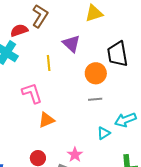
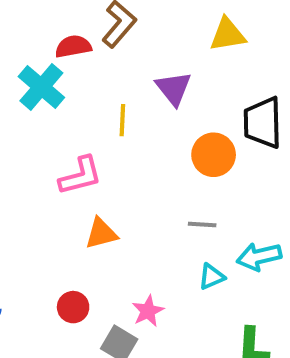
pink L-shape: (32, 93) -> (80, 176), turned 85
gray line: (95, 99) -> (202, 225), moved

